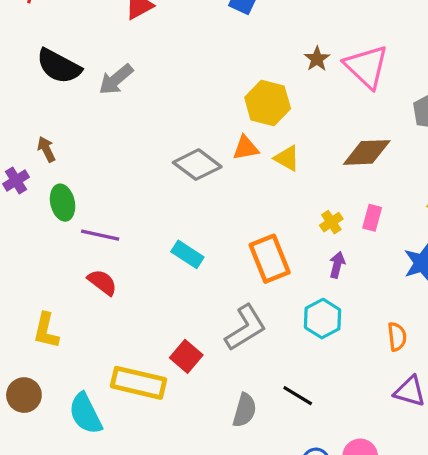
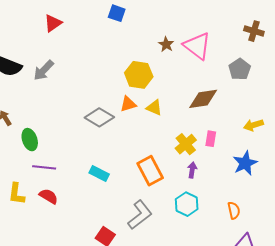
green ellipse: (63, 203) -> (30, 140), moved
yellow cross: (331, 222) -> (186, 144), size x1.5
yellow L-shape: (46, 331) -> (17, 194), moved

